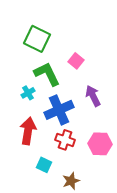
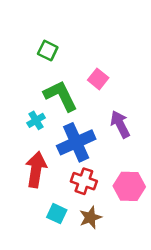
green square: (37, 39) -> (48, 50), size x0.6
brown star: (71, 181) -> (90, 217), moved

